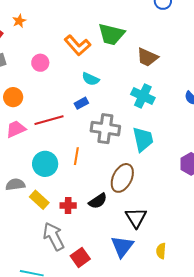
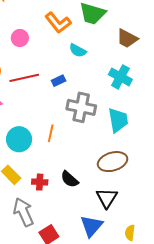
cyan semicircle: (91, 79) -> (78, 50), moved
red line: (49, 120) -> (24, 78), moved
brown ellipse: (122, 178) -> (113, 162), moved, turned 44
black semicircle: (98, 201) -> (70, 179), turned 72

